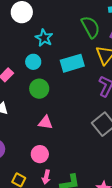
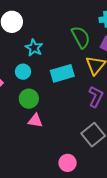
pink triangle: (45, 123) -> (35, 121), moved
pink circle: (40, 154) -> (68, 163), moved

